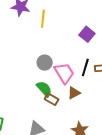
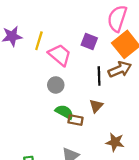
yellow line: (43, 19) -> (39, 41), turned 30
pink trapezoid: (64, 73) -> (60, 55), moved

